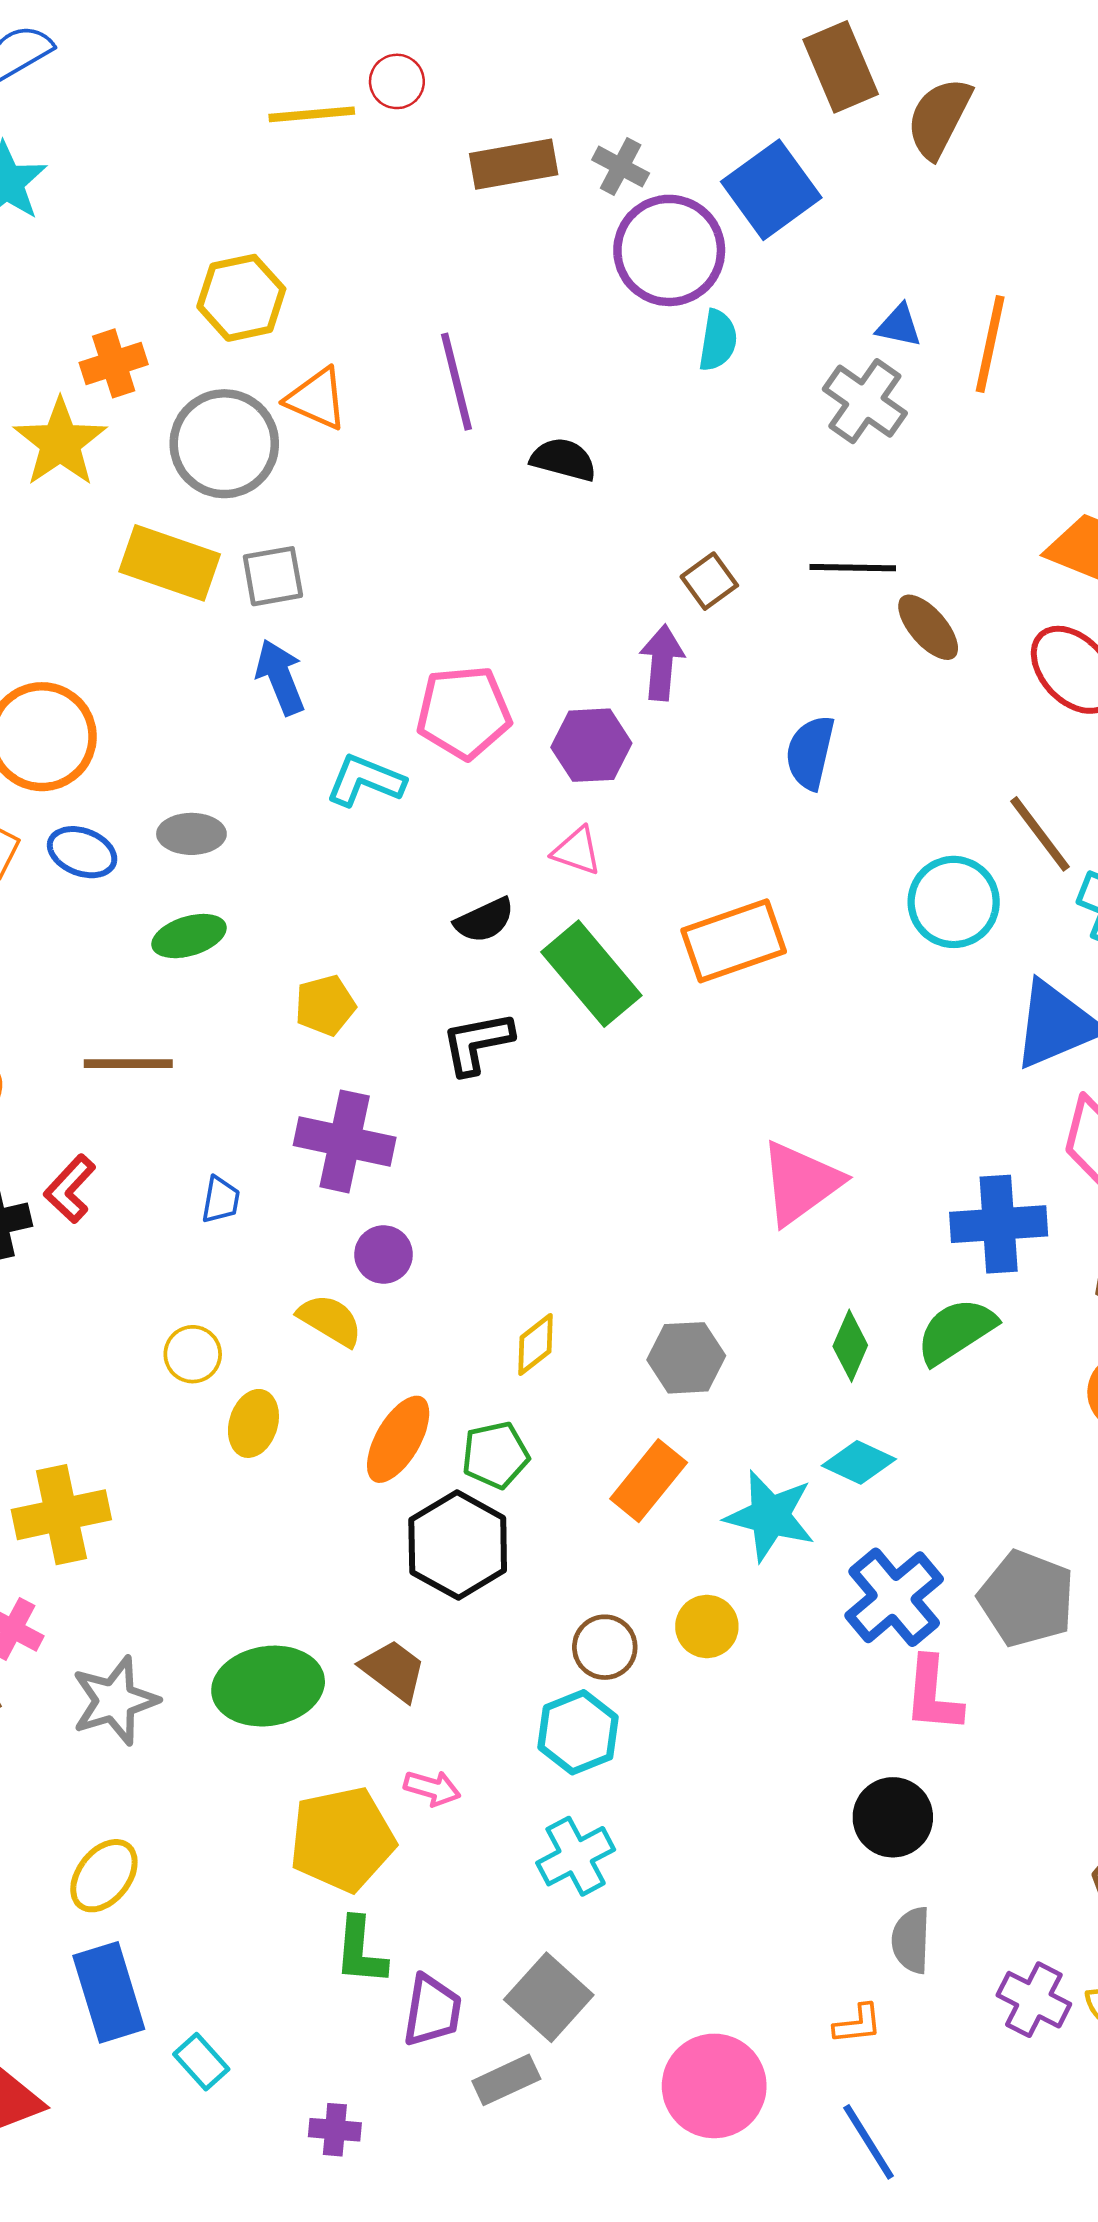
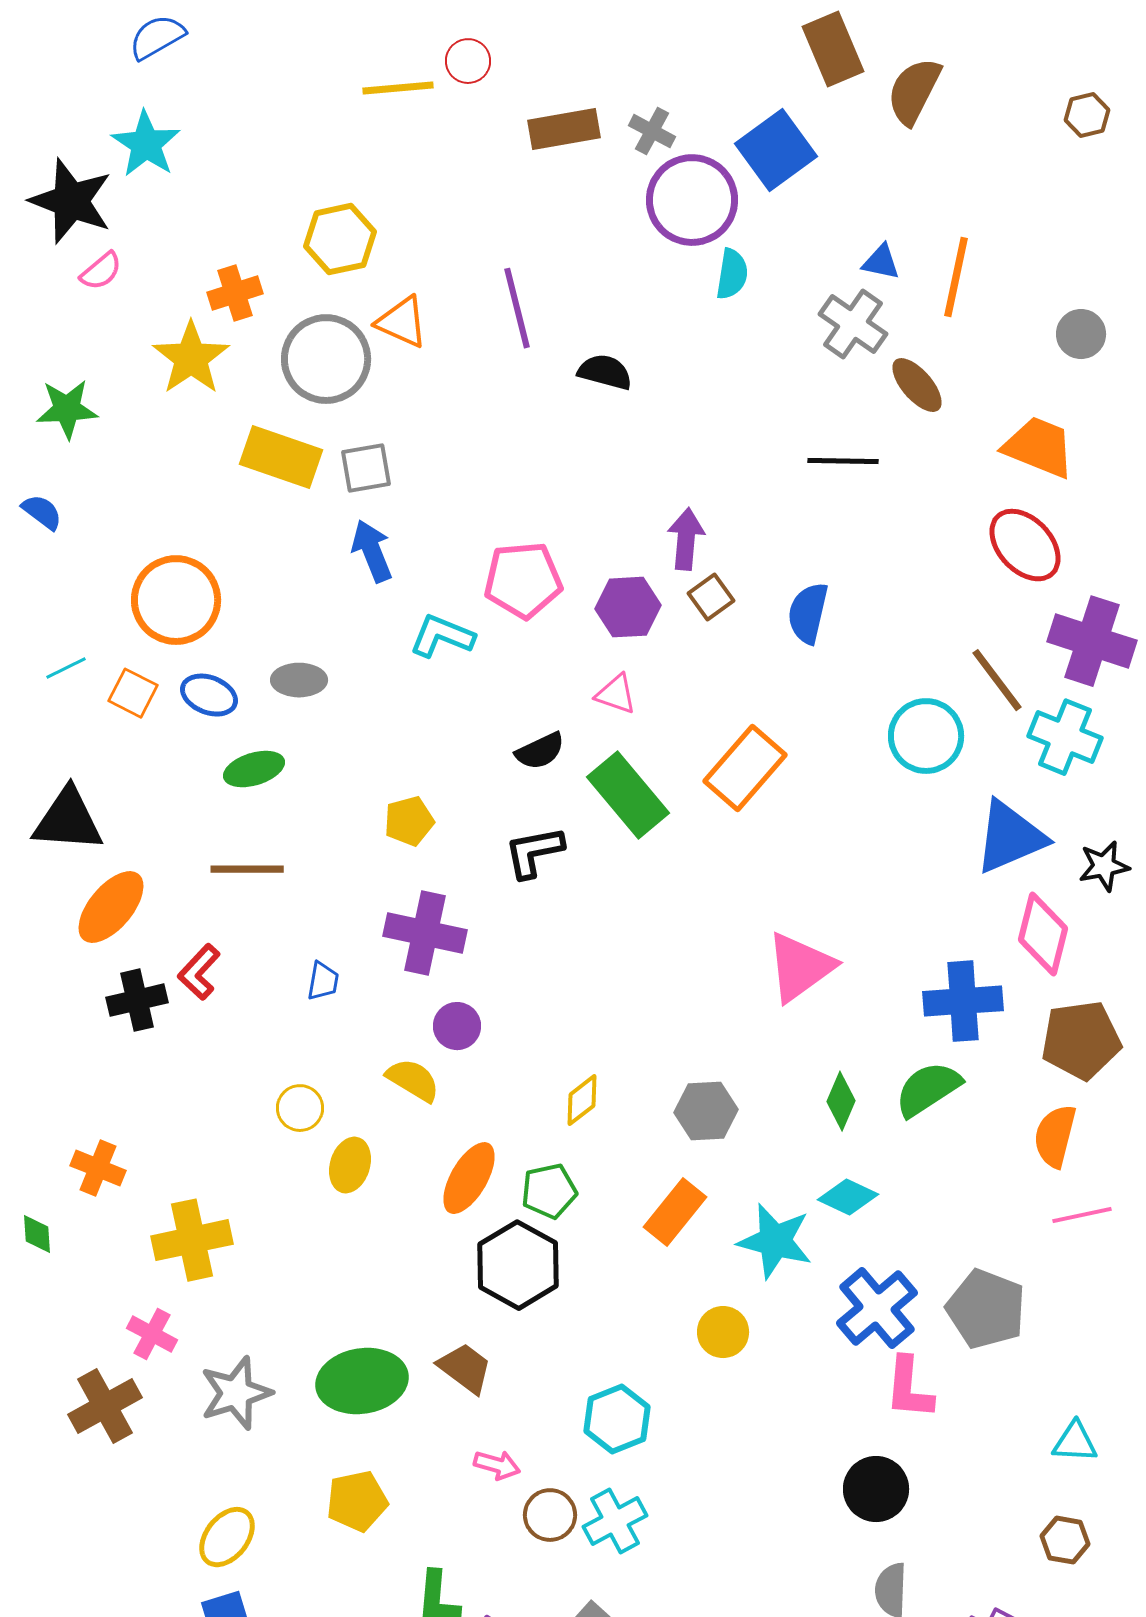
brown square: (709, 581) -> (711, 597), moved
brown ellipse: (928, 627) -> (917, 385), moved
green ellipse: (189, 936) -> (254, 769), moved
orange rectangle: (734, 941) -> (745, 768), turned -30
brown circle: (605, 1647) -> (550, 1515), moved
yellow pentagon: (342, 1839) -> (357, 1501), moved, size x0.7

